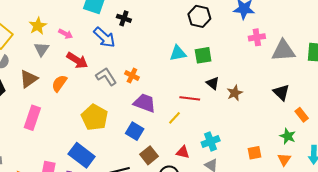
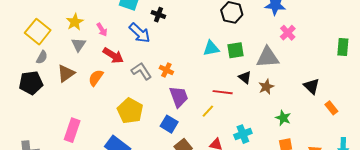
pink arrow: (66, 34) -> (102, 30), turned 32
pink cross: (257, 37) -> (288, 33), turned -35
gray triangle: (283, 51) -> (268, 57), moved
purple trapezoid: (145, 103) -> (179, 97), turned 50
pink rectangle: (32, 118) -> (72, 130), moved
green star: (288, 136) -> (283, 118), moved

